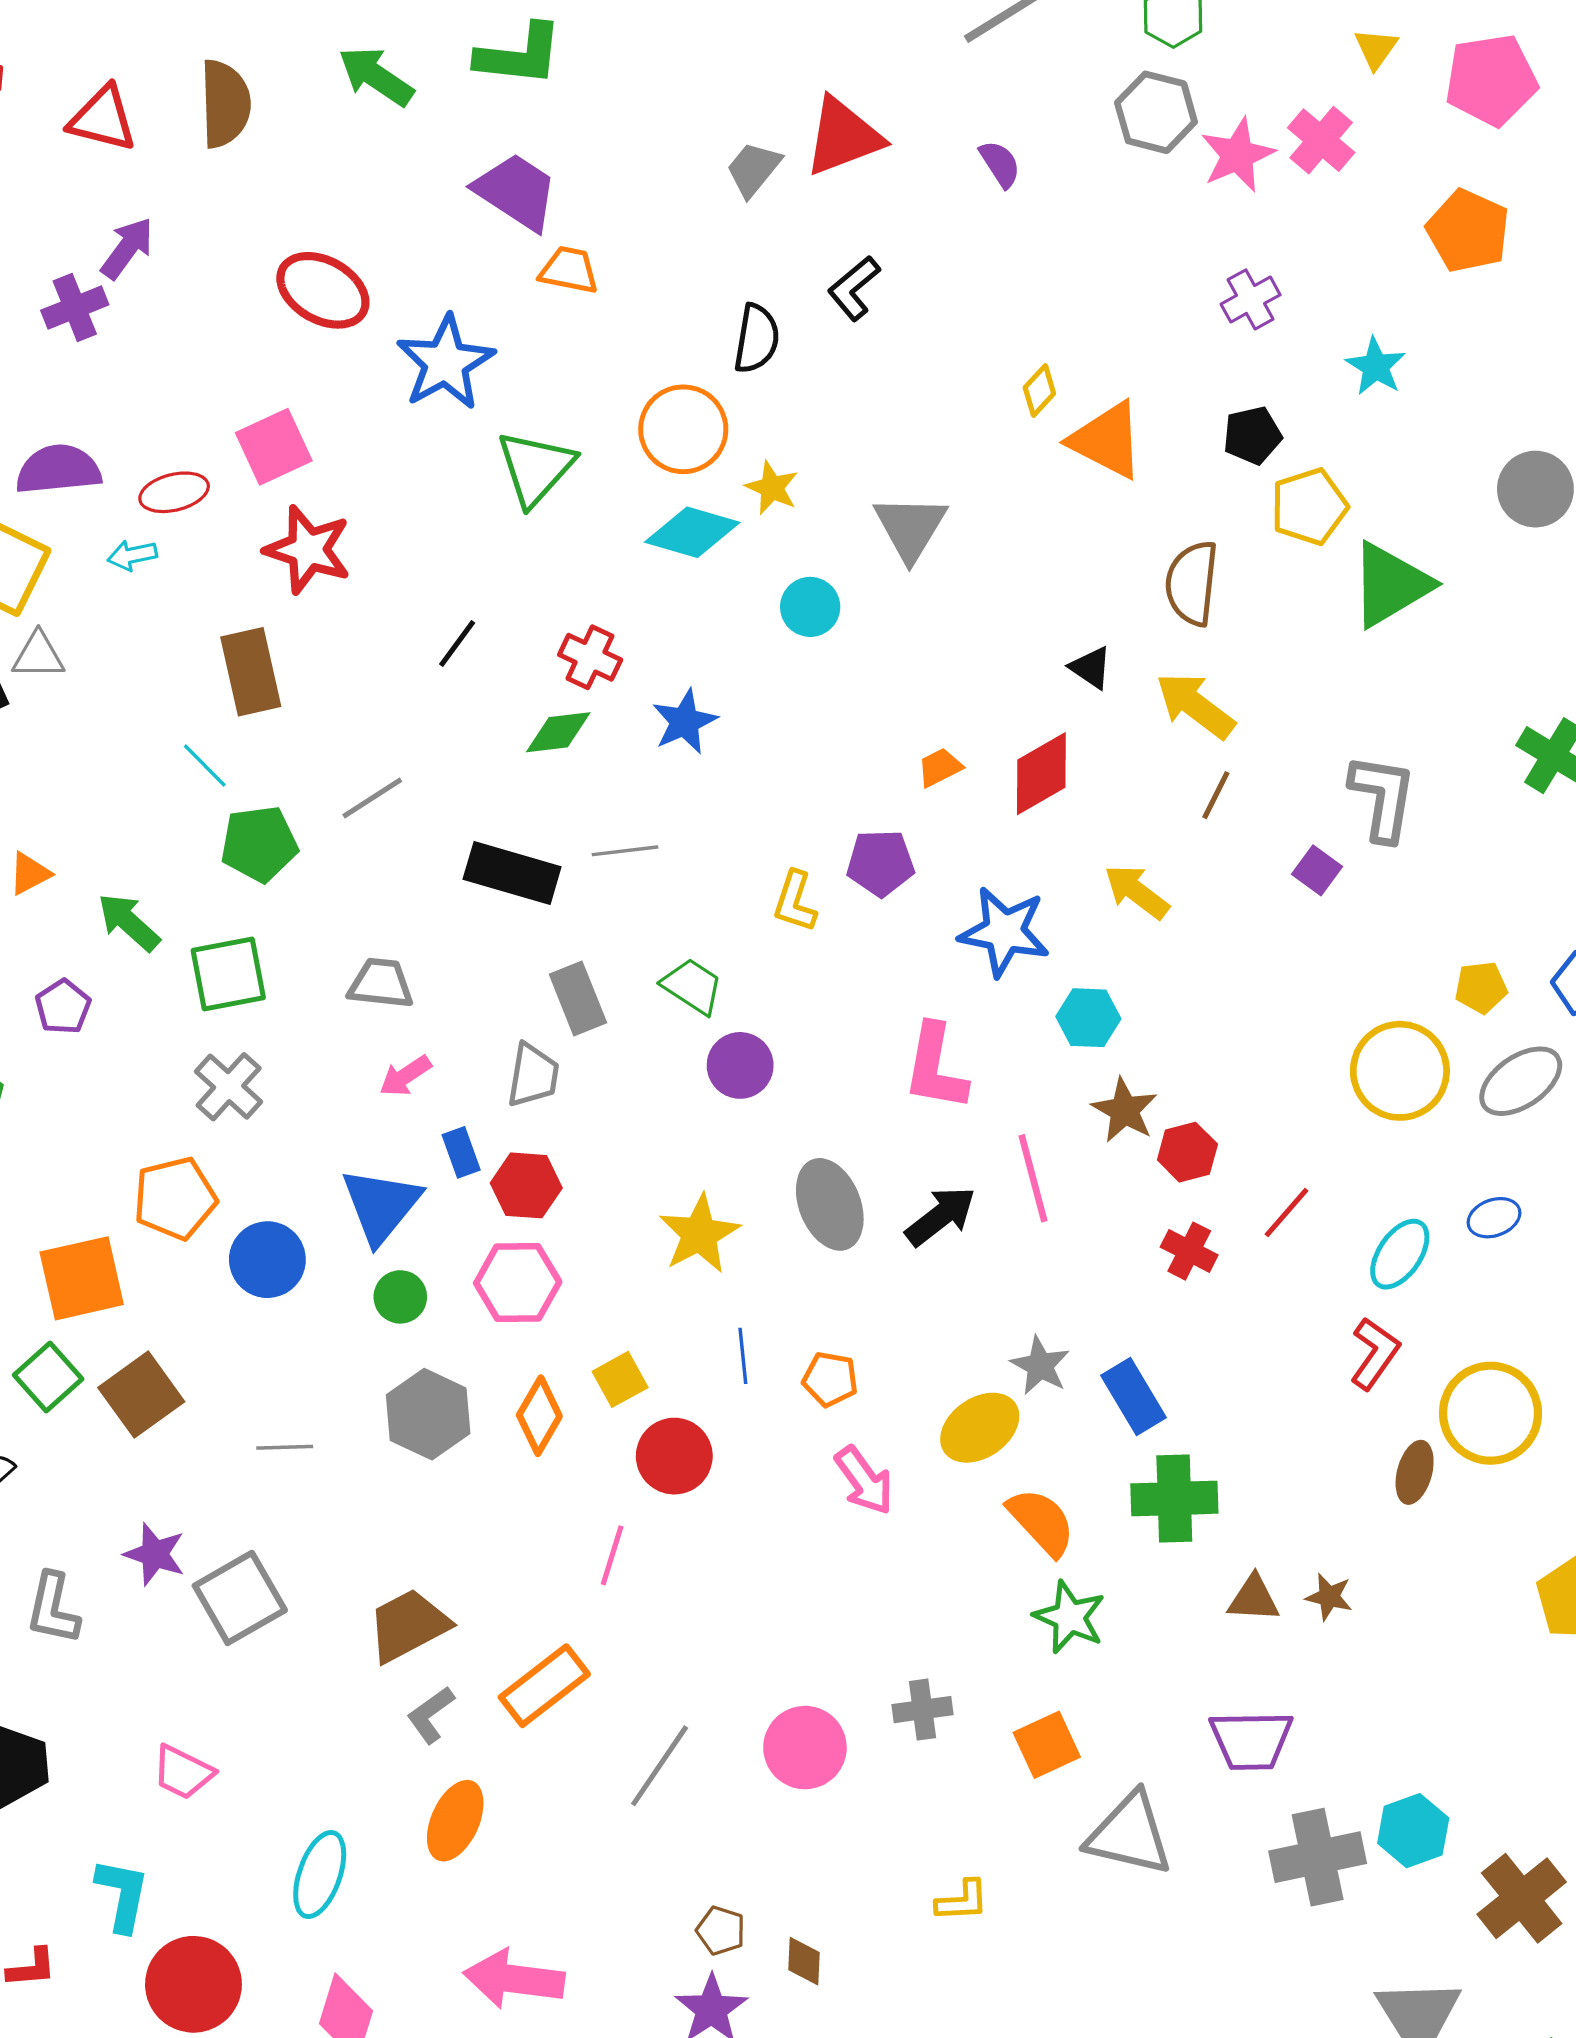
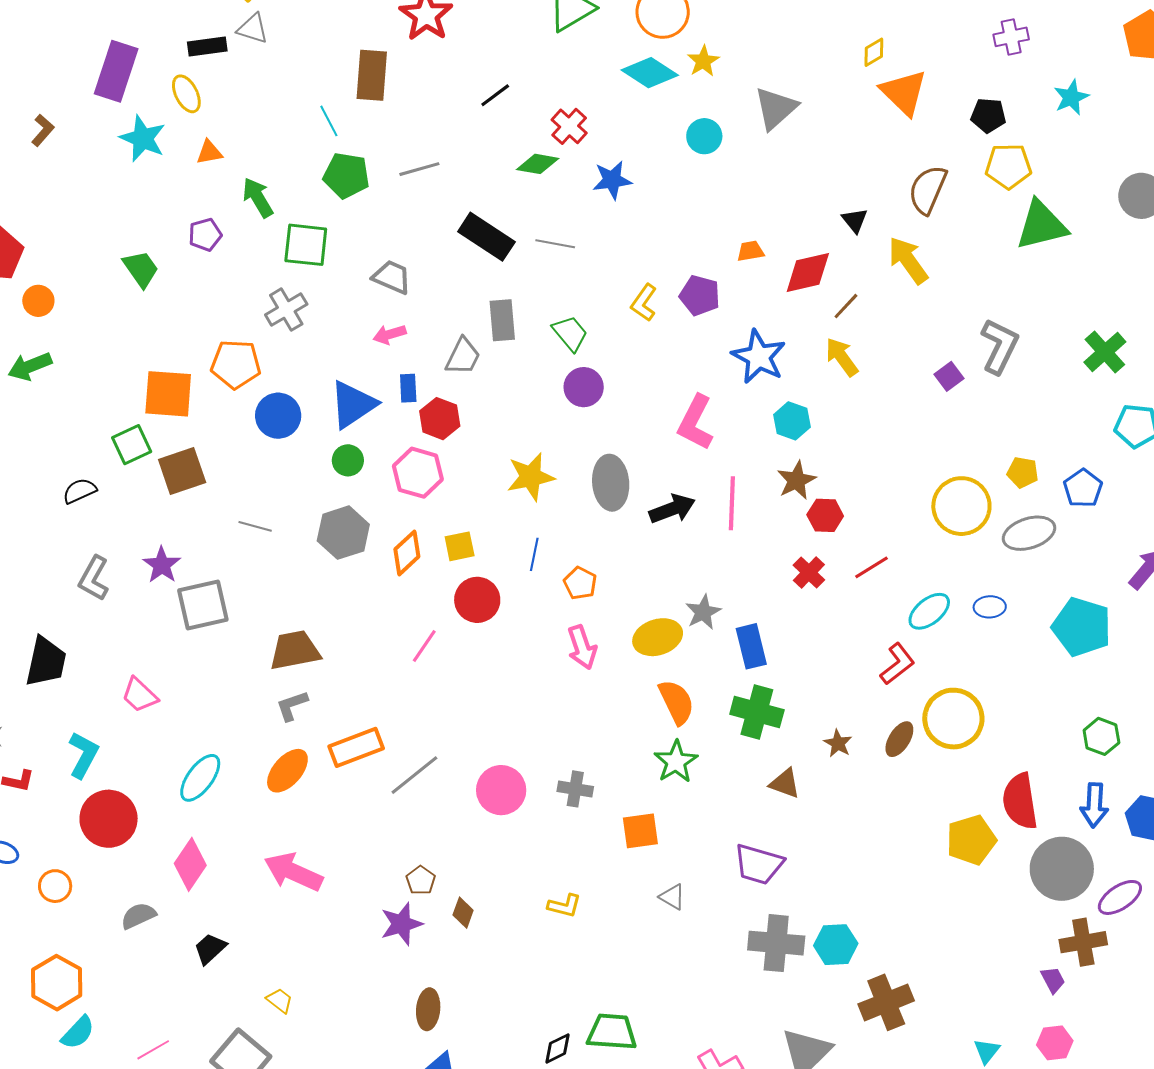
brown line: (1216, 795) -> (846, 306), moved
brown star: (1329, 1597) -> (838, 743), moved
orange rectangle: (544, 1686) -> (356, 747), moved
gray triangle: (1130, 1834) -> (672, 897), size x0.5

